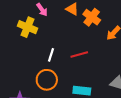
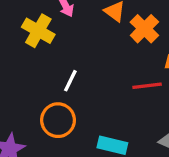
red line: (79, 55) -> (147, 86), moved

